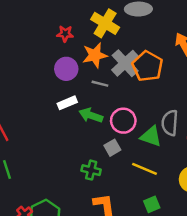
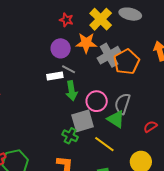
gray line: (100, 84) -> (69, 69), moved
green arrow: (91, 115) -> (71, 91), turned -132
gray semicircle: (170, 123) -> (122, 104), moved
gray square: (112, 148) -> (83, 121), size x1.6
green cross: (91, 170) -> (70, 136), moved

